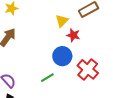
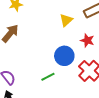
red star: (73, 35) -> (87, 40), moved

